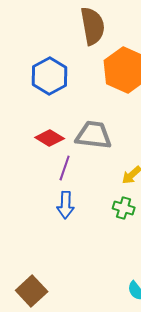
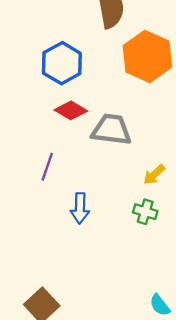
red diamond: (50, 138) -> (71, 110), moved
purple line: (65, 168) -> (47, 167), moved

